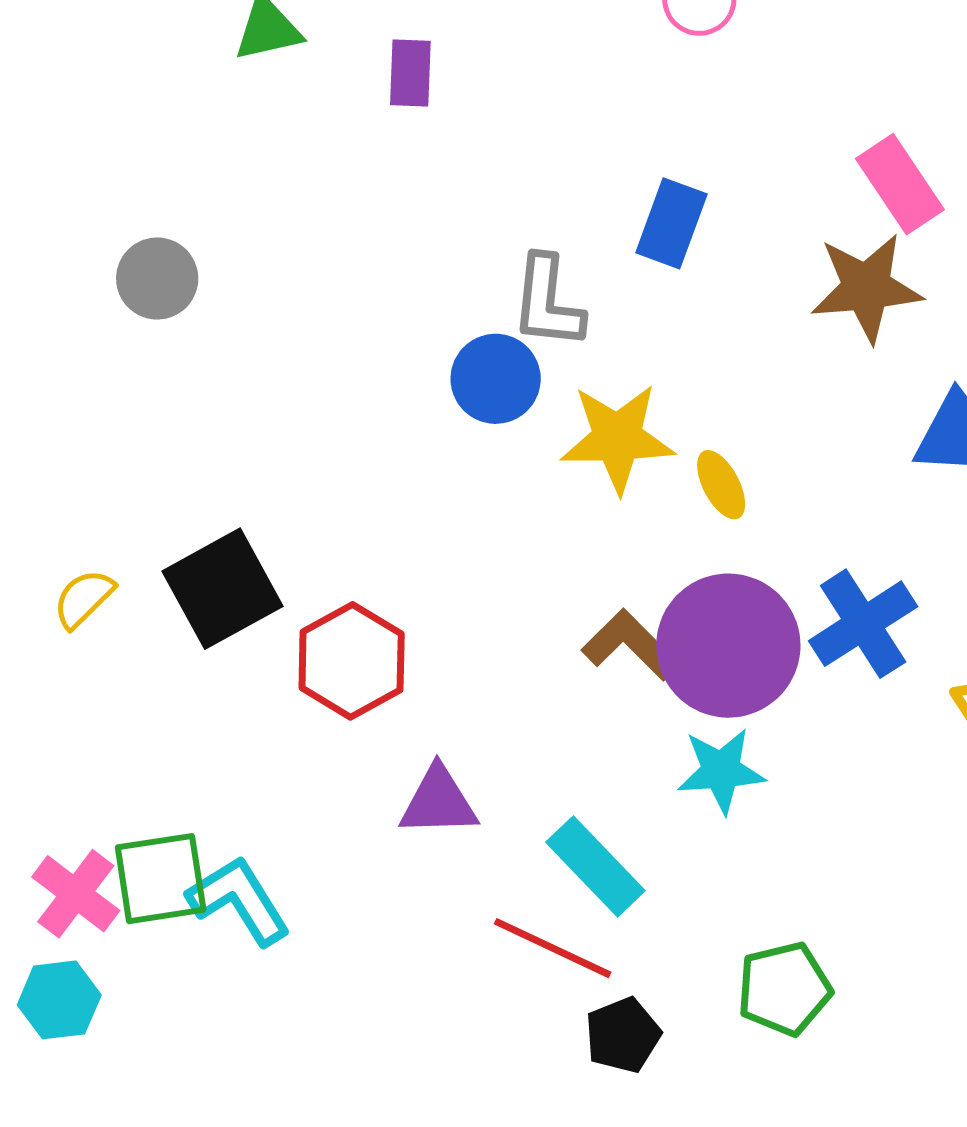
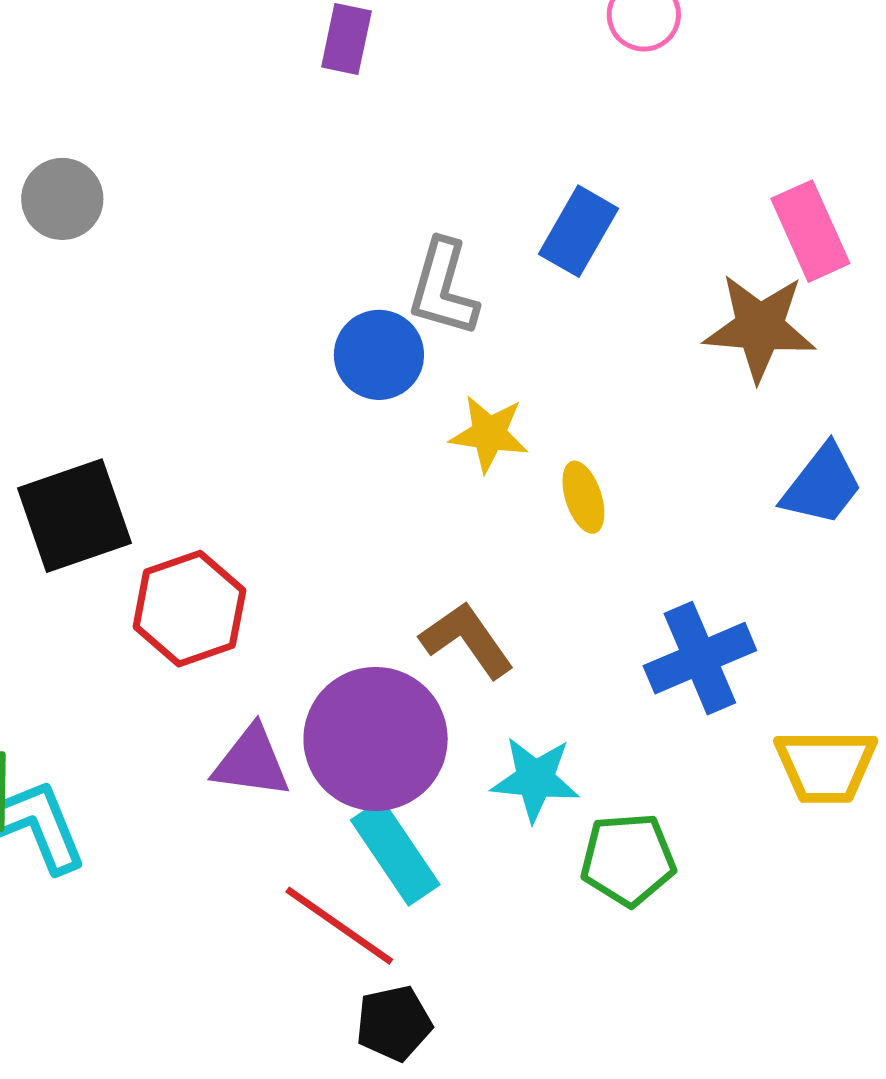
yellow star: (617, 438) -> (489, 434), size x0.7
purple circle: (728, 646) -> (376, 739), moved
green pentagon: (784, 989) -> (628, 859), moved

